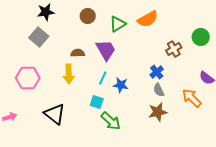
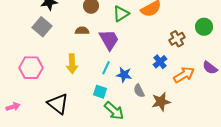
brown semicircle: (78, 53) -> (82, 31), moved
gray semicircle: (159, 90) -> (139, 91), moved
orange arrow: (192, 98) -> (184, 75), moved, turned 105

